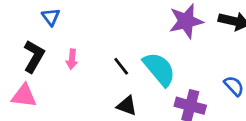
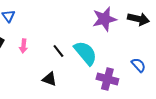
black triangle: (127, 106) -> (49, 79), moved

